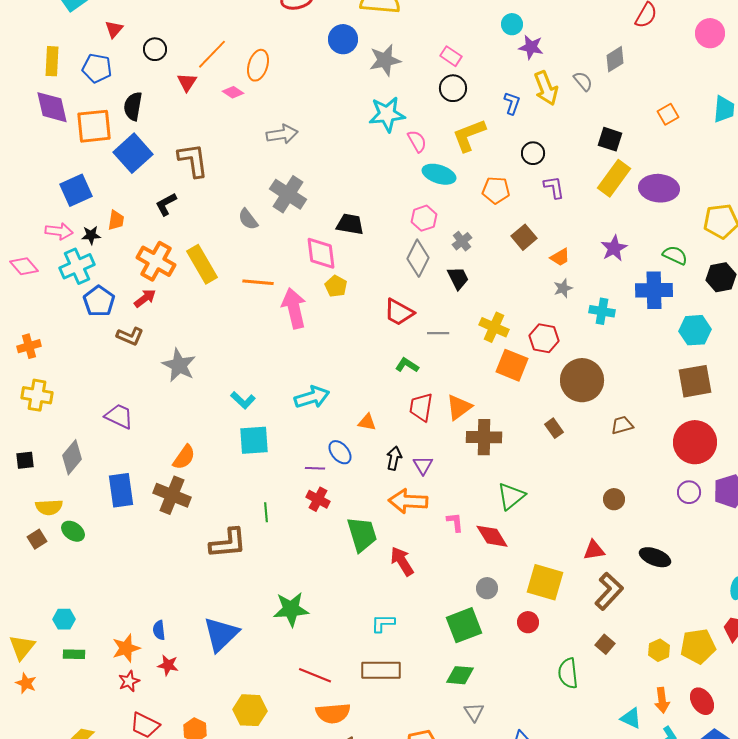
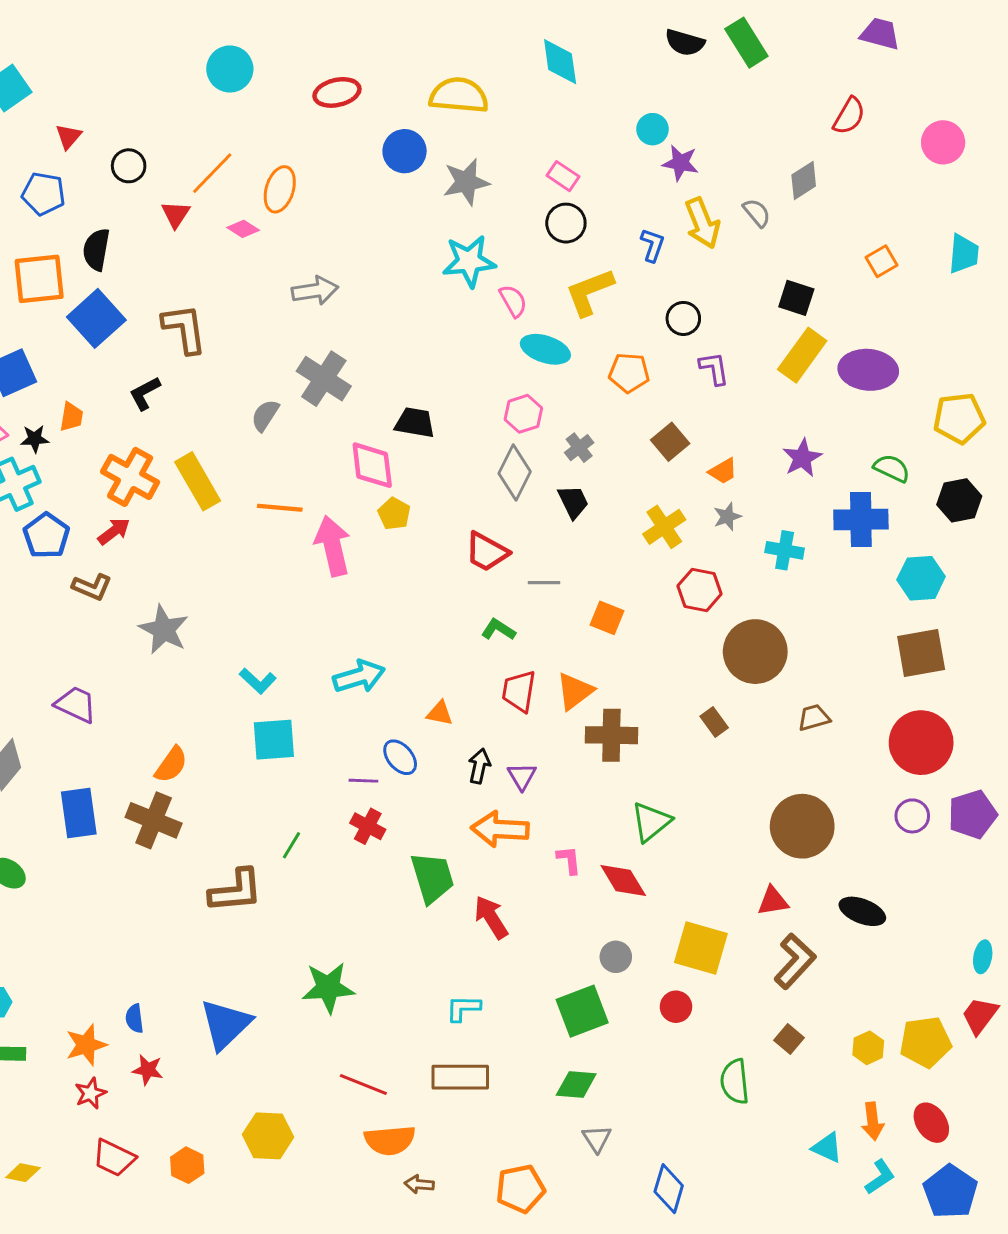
gray semicircle: (248, 219) -> (265, 415), turned 70
yellow cross: (494, 327) -> (664, 527), moved, turned 32
orange square: (512, 365) -> (607, 618), moved, size x0.7
brown circle: (614, 499) -> (802, 826), size x2.0
green line: (266, 512) -> (292, 845), turned 36

